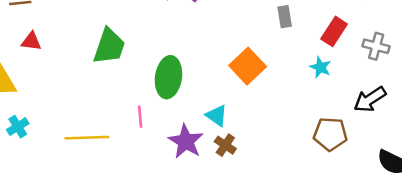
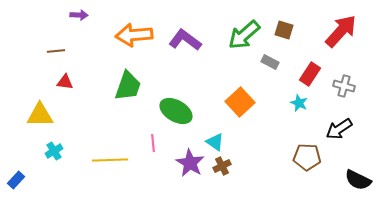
gray rectangle: (285, 17) -> (270, 62), turned -54
green ellipse: (168, 77) -> (176, 111), turned -68
brown cross: (225, 145) -> (222, 166), turned 30

